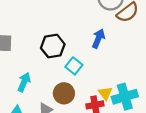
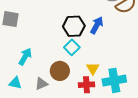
black hexagon: (53, 46) -> (74, 26), moved
yellow triangle: (105, 93) -> (93, 68), moved

